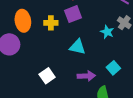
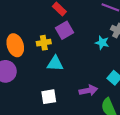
cyan triangle: (77, 47) -> (55, 64), moved
white square: (47, 76) -> (49, 97), turned 35

